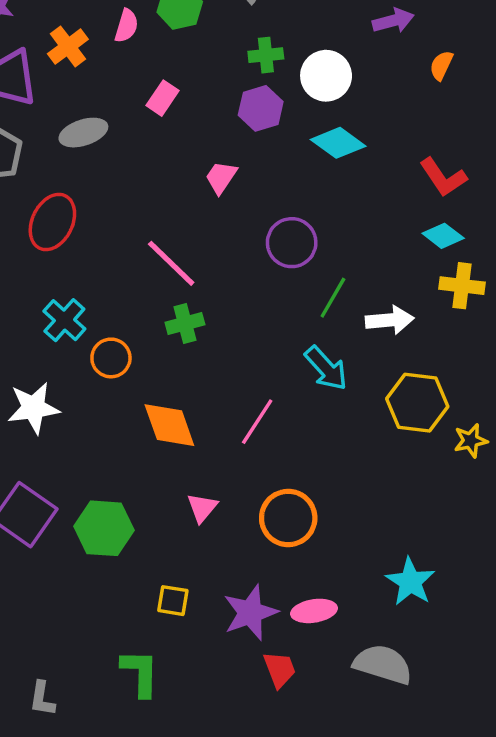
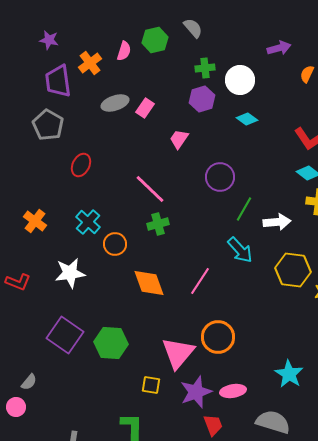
pink rectangle: (163, 98) -> (145, 108), moved
gray ellipse: (83, 133) -> (115, 103), moved
cyan diamond: (338, 143) -> (247, 119), size x0.7
red ellipse: (52, 222) -> (81, 165), size x0.7
pink triangle: (202, 508) -> (178, 353), moved, size x1.8

